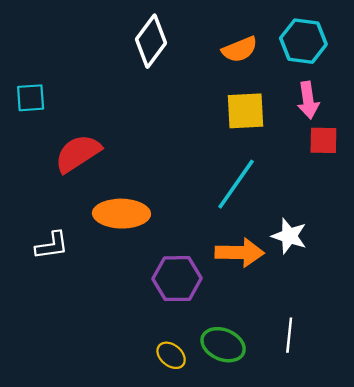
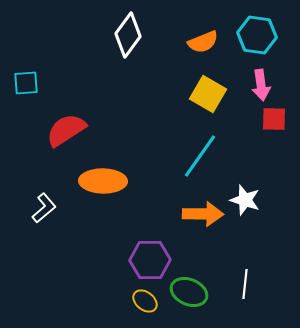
yellow square: (246, 111) -> (208, 94), turned 33
white L-shape: (52, 245) -> (44, 208), turned -32
purple hexagon: (177, 279) -> (150, 260), moved

